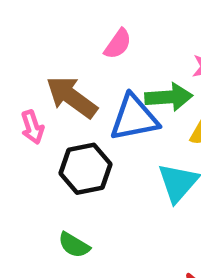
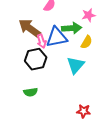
pink arrow: (32, 127) -> (42, 41), moved
green semicircle: (74, 245) -> (31, 92), turned -40

